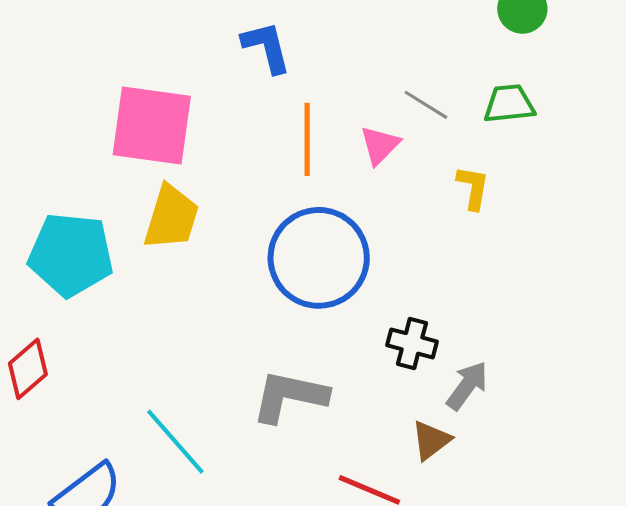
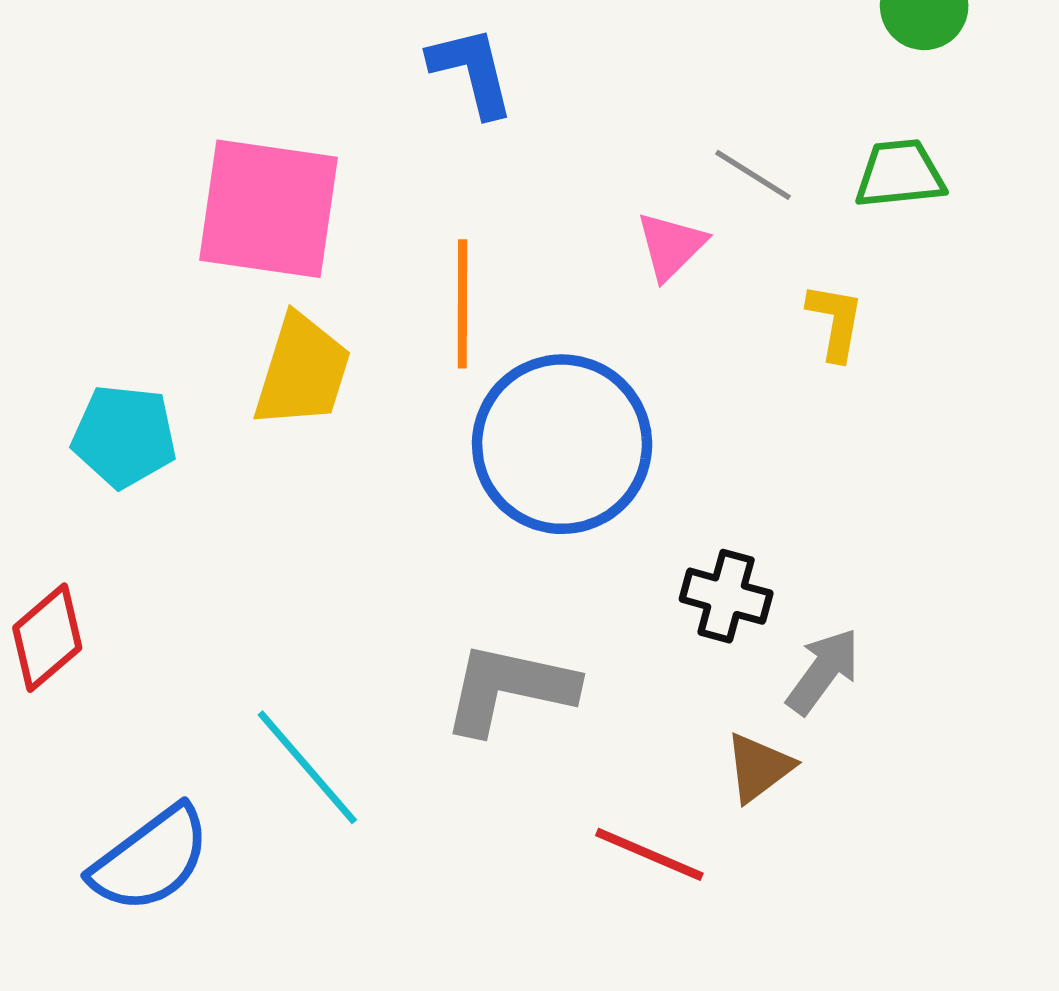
orange line: (307, 139) -> (462, 304), moved
cyan pentagon: (71, 255) -> (124, 436), size x0.7

